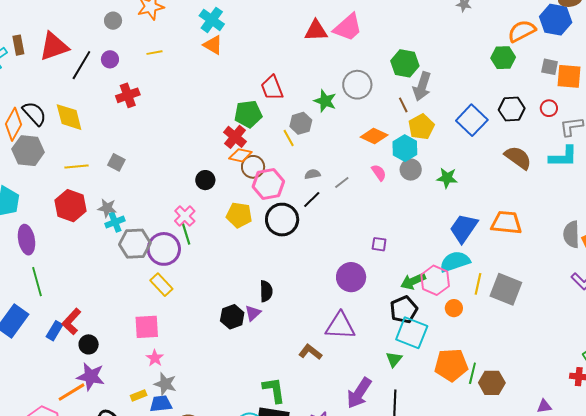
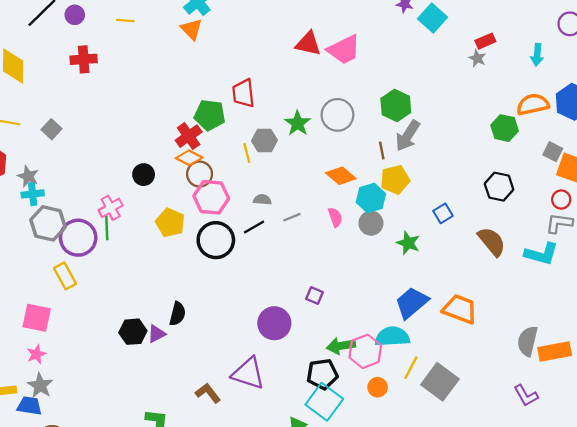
red circle: (549, 108) -> (561, 199), moved
blue square: (472, 120) -> (443, 213), moved, size x0.6

